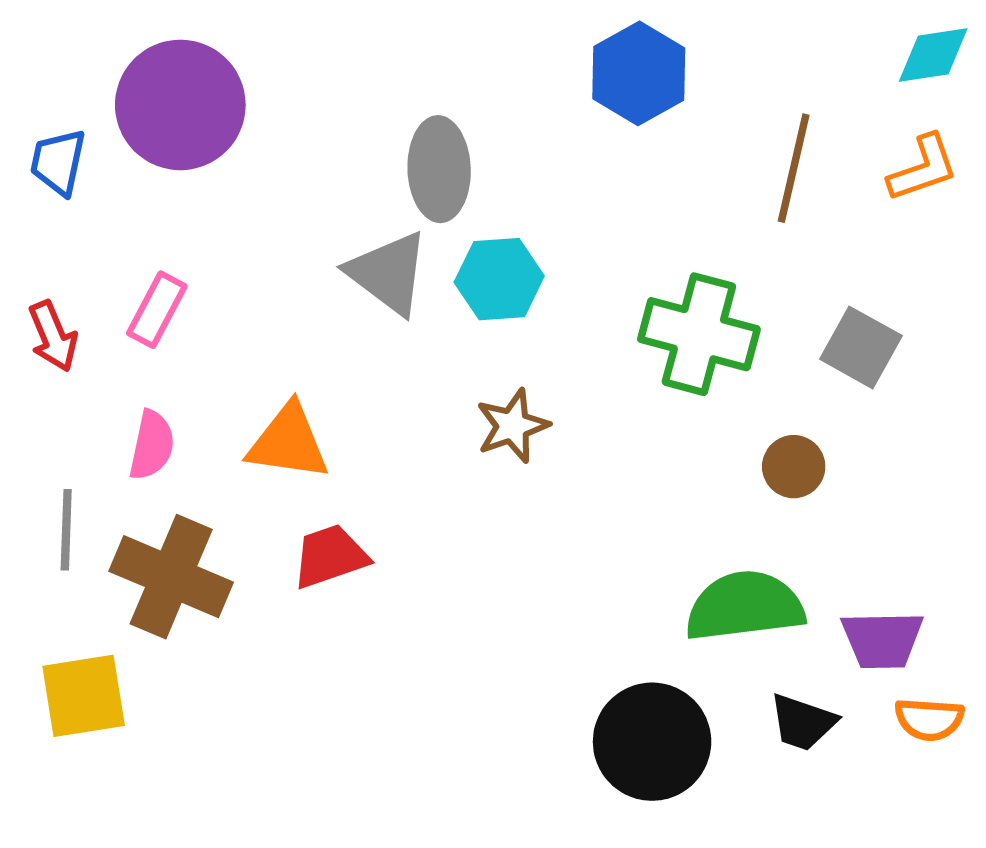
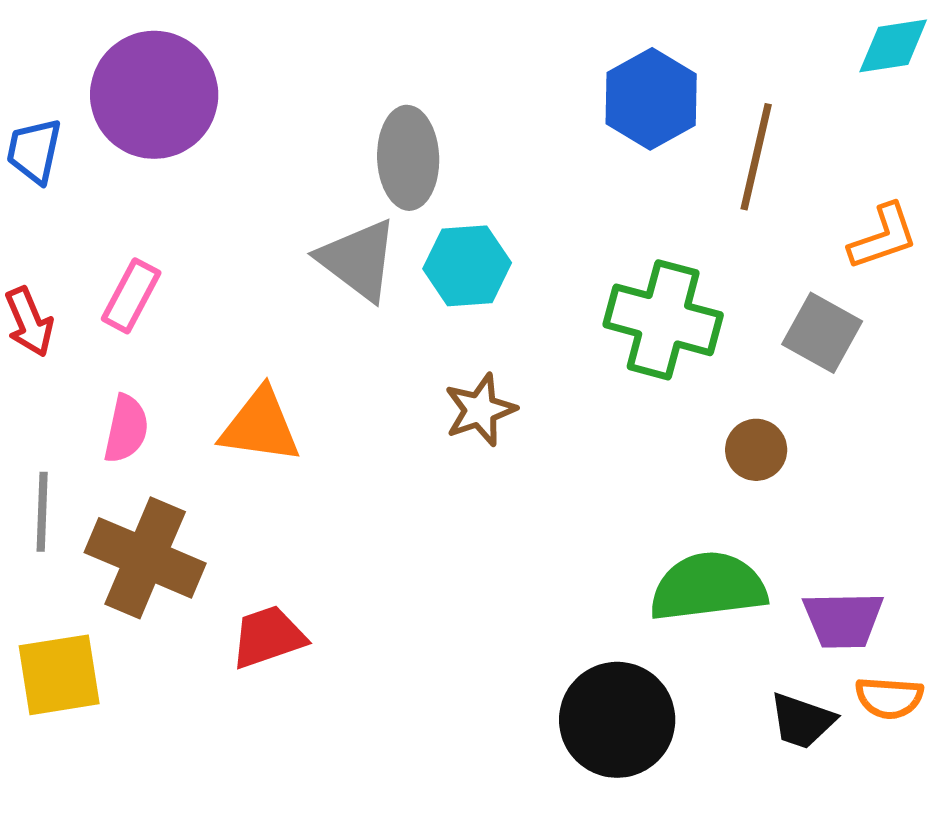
blue hexagon: (639, 73) -> (651, 99), moved
orange L-shape: (923, 168) -> (883, 237), moved
red trapezoid: (330, 556) -> (268, 637), moved
black trapezoid: (803, 722) -> (802, 721), moved

